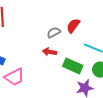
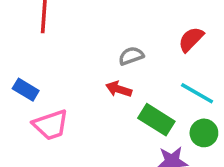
red semicircle: (73, 26) -> (191, 39), moved

